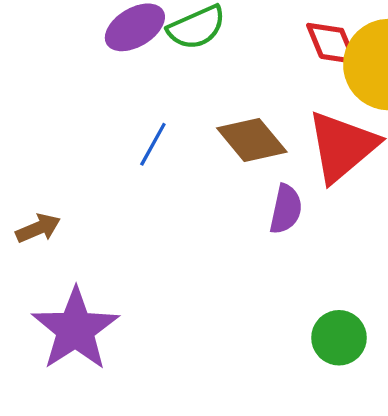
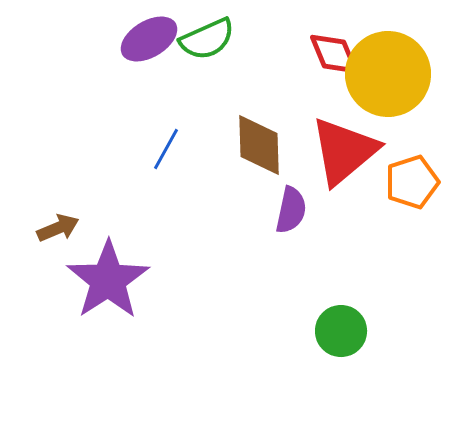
brown diamond: (252, 140) -> (259, 145), turned 38
purple star: (75, 329) -> (108, 280), moved

